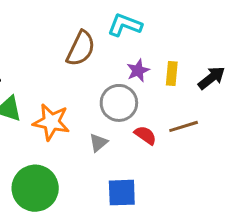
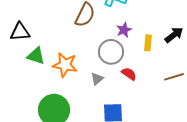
yellow rectangle: (172, 74) -> (148, 43), moved
brown line: (184, 126) -> (174, 77), moved

